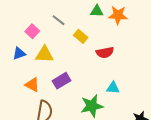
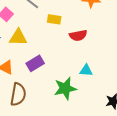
yellow rectangle: (81, 36) -> (54, 19), turned -32

